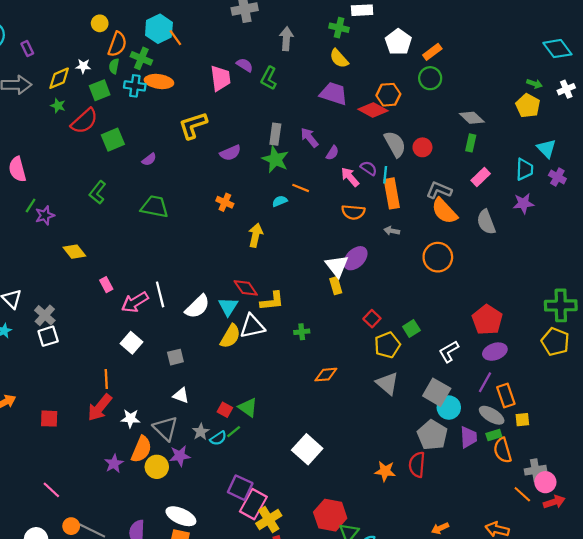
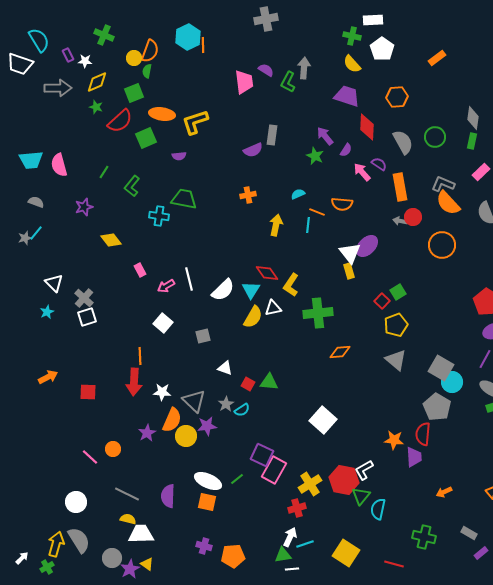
yellow circle: (100, 23) -> (134, 58), moved
orange line: (175, 38) -> (203, 45), turned 35
gray arrow: (286, 39) -> (304, 68), moved
white pentagon: (398, 42) -> (382, 49), moved
green cross: (141, 58) -> (104, 35), moved
white star: (83, 66) -> (85, 61), moved
green circle: (430, 78) -> (435, 137), moved
orange ellipse: (159, 81) -> (162, 114), moved
cyan cross: (135, 86) -> (159, 216), moved
red diamond: (373, 110) -> (367, 127), moved, turned 64
gray diamond: (472, 118) -> (473, 118), turned 55
yellow L-shape: (193, 125) -> (195, 122), moved
gray rectangle: (275, 134) -> (272, 135), moved
red circle: (422, 147) -> (413, 217), moved
purple semicircle: (149, 159) -> (179, 156), turned 32
green star: (275, 159) -> (315, 156), moved, size x0.7
cyan line: (385, 175) -> (308, 225), moved
orange line: (301, 188) -> (317, 212), moved
orange cross: (225, 202) -> (248, 195), turned -35
green line: (31, 206) -> (104, 172), moved
orange semicircle: (353, 212) -> (342, 204), moved
yellow L-shape: (272, 301) -> (291, 285), turned 130
pink arrow: (135, 302) -> (166, 286), size x0.7
white triangle: (252, 326) -> (273, 308), size x0.7
green square: (411, 328) -> (398, 292), moved
green cross: (302, 332) -> (318, 313), size x2.0
white L-shape: (449, 352) -> (364, 470), moved
white triangle: (181, 395) -> (225, 368), moved
red arrow: (100, 408) -> (134, 382), turned -36
green triangle: (248, 408) -> (269, 382), turned -30
green line: (234, 432) -> (237, 479), moved
purple trapezoid: (469, 437) -> (414, 457), moved
yellow cross: (269, 520) -> (310, 484), moved
orange circle: (71, 526) -> (113, 449), moved

